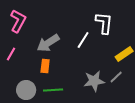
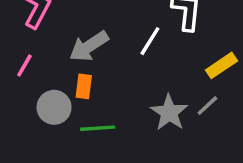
gray star: (94, 81) -> (169, 113), turned -30
gray circle: (26, 90) -> (54, 107), moved

